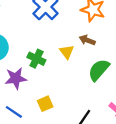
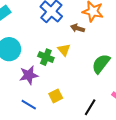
brown arrow: (87, 40) -> (78, 28), moved
yellow triangle: (67, 52) -> (64, 50), moved

